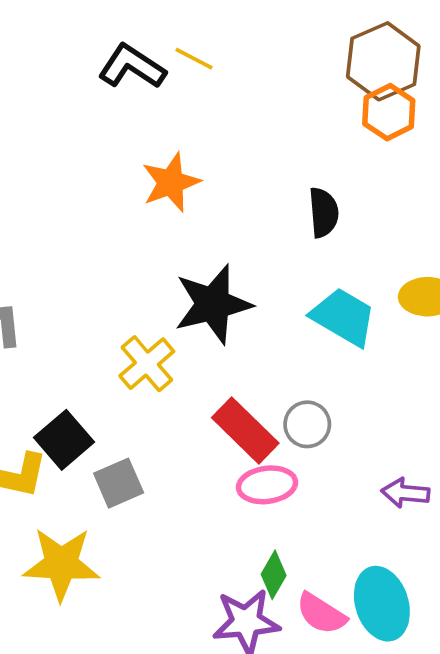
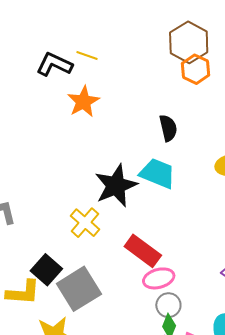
orange star: (171, 182) -> (83, 102), moved
cyan trapezoid: (343, 317) -> (158, 173), moved
gray circle: (307, 424) -> (168, 305), moved
gray square: (119, 483) -> (79, 289), size x1.6

